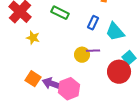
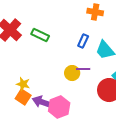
green rectangle: (60, 13) -> (40, 35), moved
yellow star: (33, 38) -> (23, 84), moved

